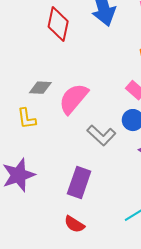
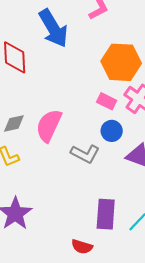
purple rectangle: (79, 182) -> (106, 214), moved

